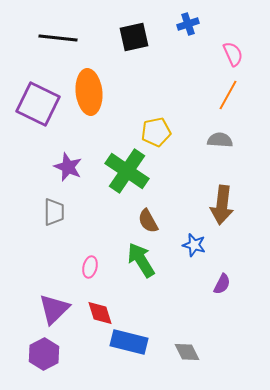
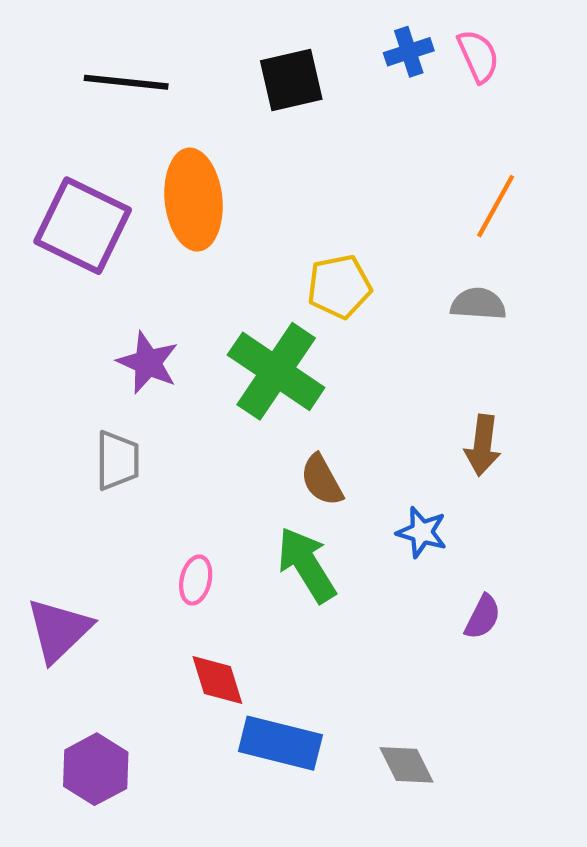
pink semicircle: (233, 54) -> (478, 56), moved
brown arrow: (222, 205) -> (483, 445), size x0.7
purple triangle: (54, 309) -> (59, 630), moved

